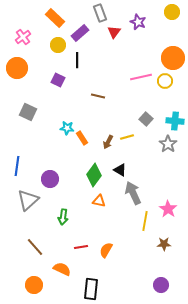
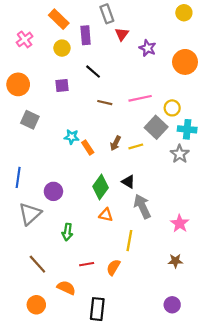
purple star: (138, 22) -> (148, 48), moved
purple rectangle: (80, 33) -> (86, 35), turned -54
black line: (77, 60) -> (93, 72), moved, turned -49
orange circle: (17, 68) -> (18, 84), moved
pink line: (141, 77) -> (140, 98), moved
purple square: (58, 80) -> (62, 85), turned -32
yellow circle: (165, 81) -> (172, 108), moved
gray square: (146, 119) -> (156, 127), size x1.5
brown arrow: (108, 142) -> (115, 143), moved
yellow line: (145, 221) -> (129, 241), moved

